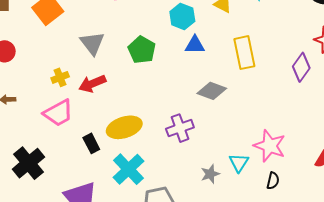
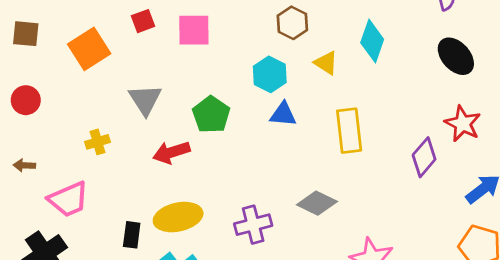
red arrow: (92, 84) -> (171, 152), moved
gray diamond: (212, 91) -> (317, 203), moved
pink trapezoid: (58, 113) -> (68, 199), moved
black rectangle: (91, 143) -> (132, 235), turned 30

